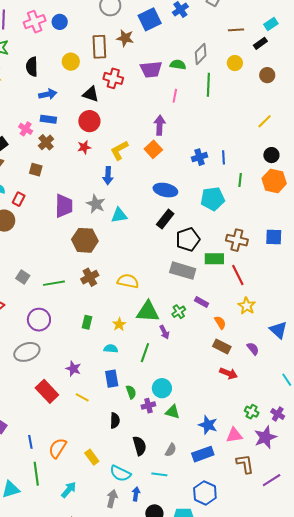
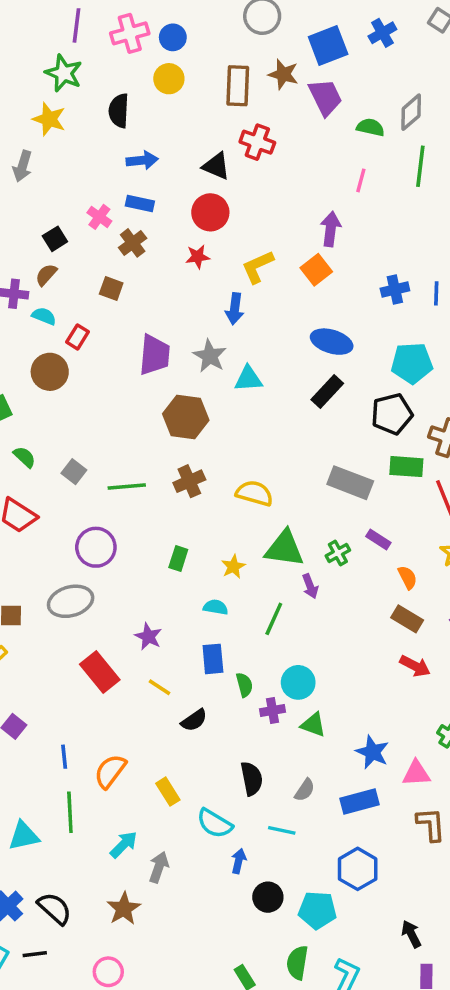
yellow circle: (71, 62) -> (169, 79), moved
purple trapezoid: (151, 69) -> (325, 97), moved, turned -115
black pentagon: (188, 239) -> (392, 414), moved
black semicircle: (115, 421) -> (194, 720), moved, turned 49
gray arrow: (112, 499) -> (159, 867), moved

